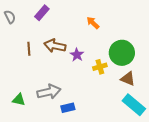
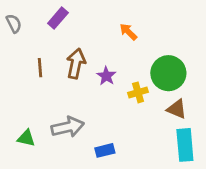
brown arrow: (55, 46) -> (76, 63), turned 90
cyan rectangle: (134, 105) -> (185, 145), turned 45
blue rectangle: (68, 108) -> (105, 150), moved

